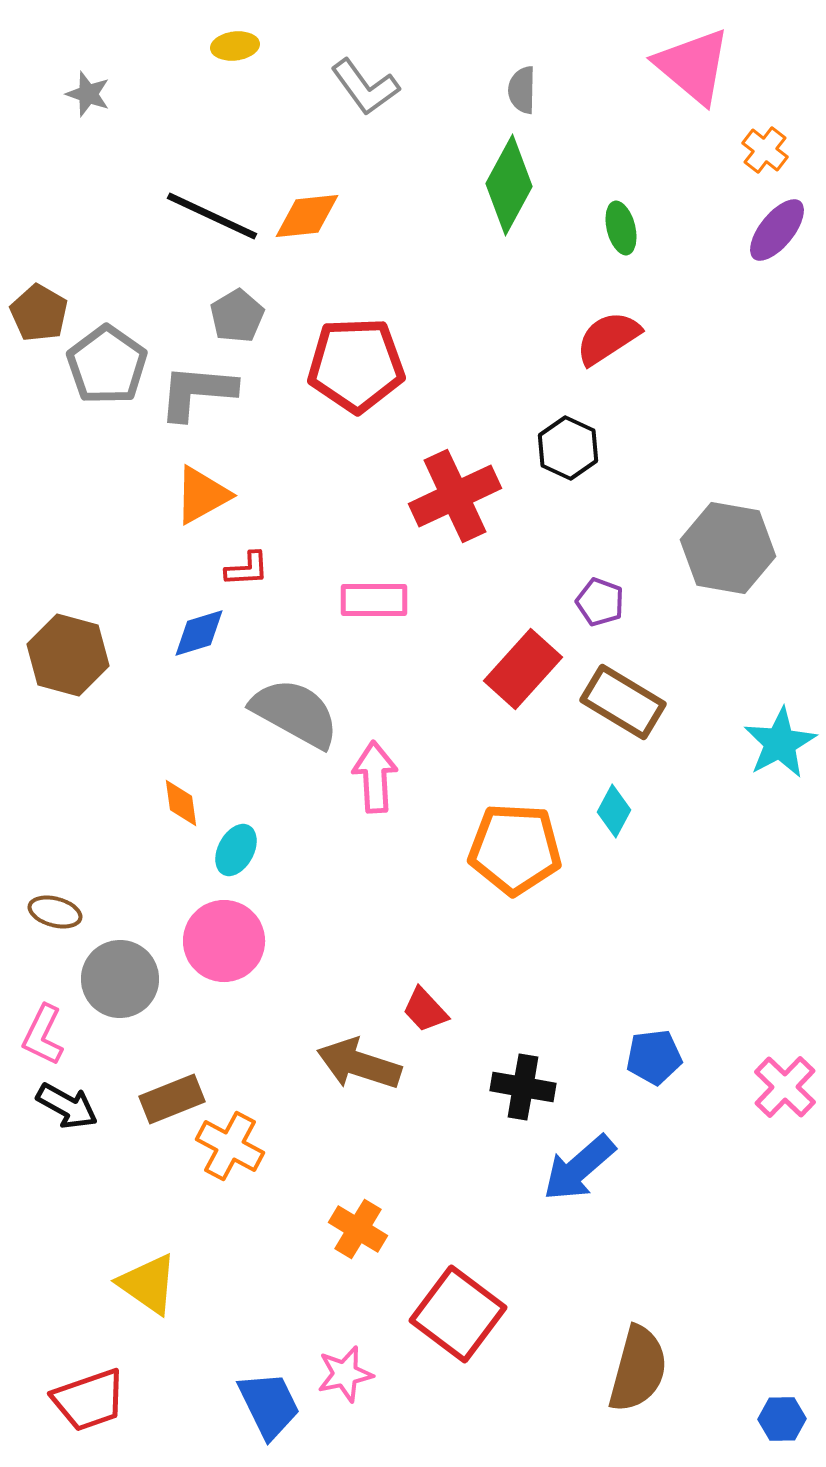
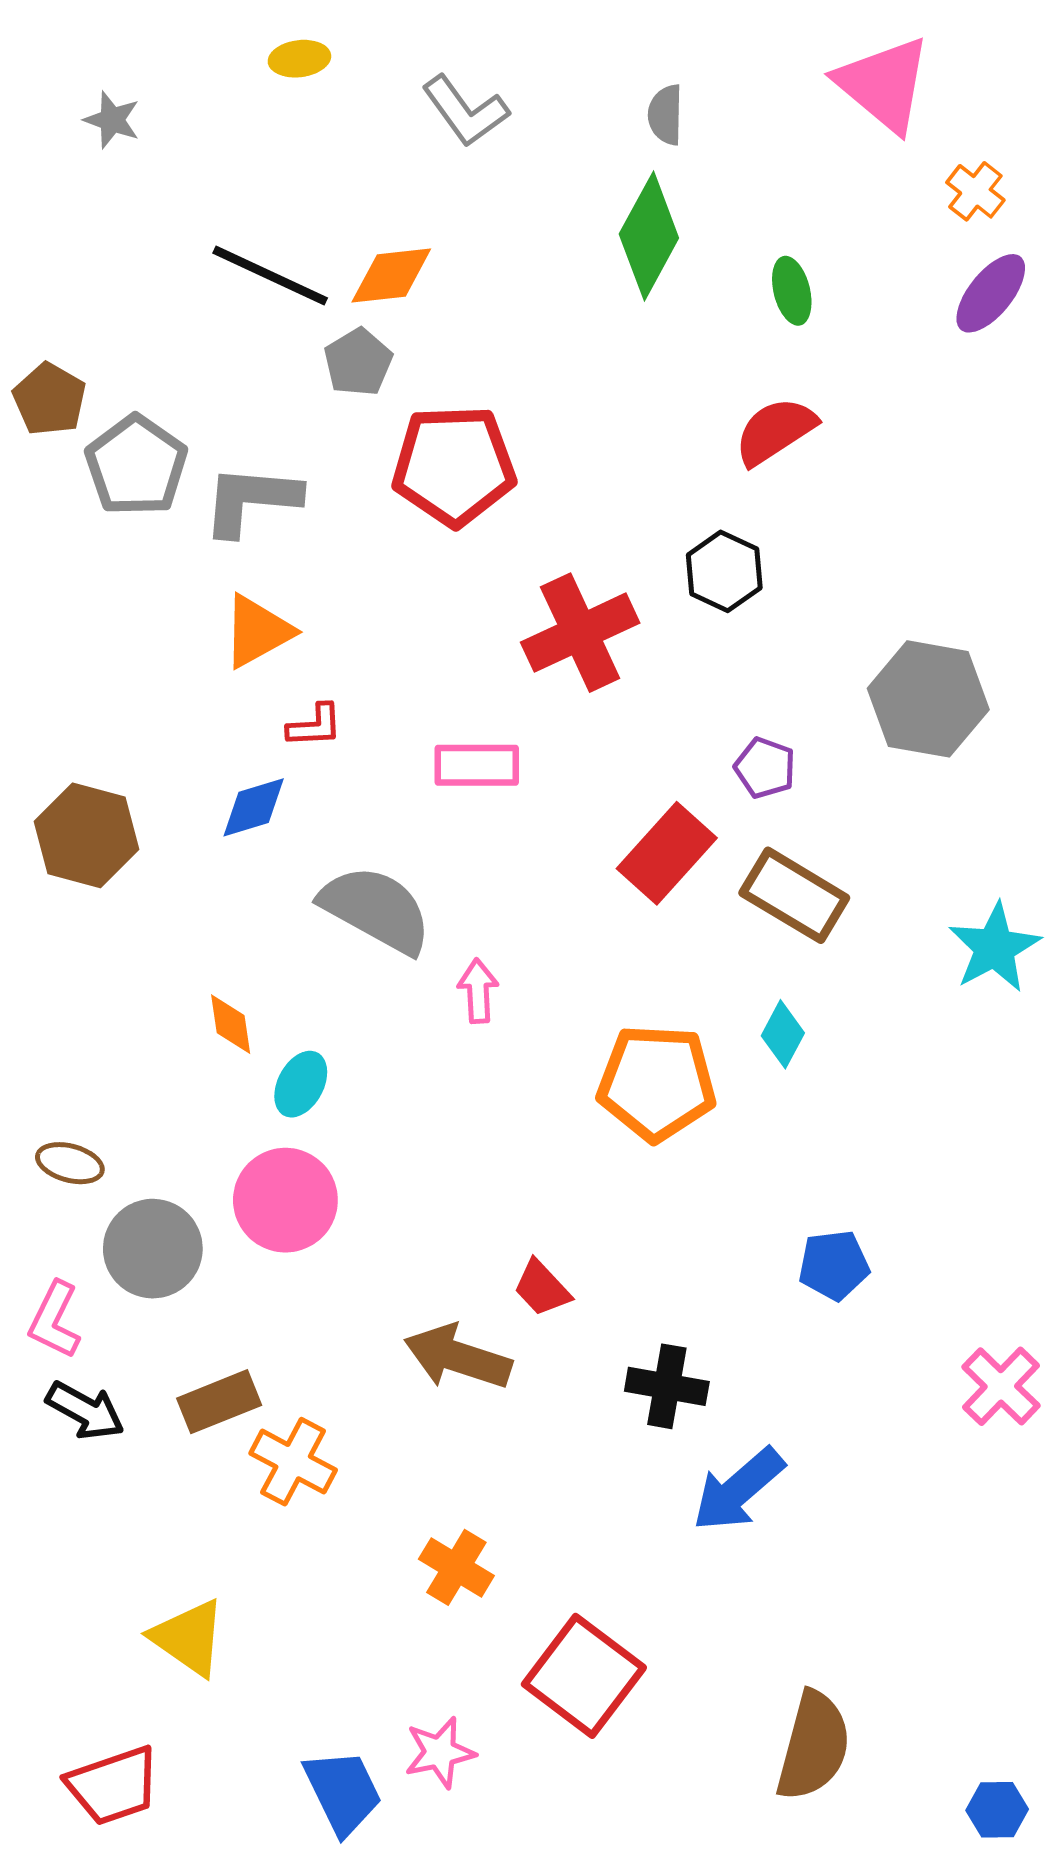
gray pentagon: (237, 316) -> (358, 362), moved
pink arrow: (375, 777) -> (478, 991), size x0.7
blue pentagon: (654, 1057) -> (834, 1265), moved

